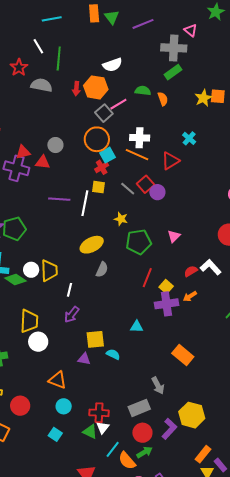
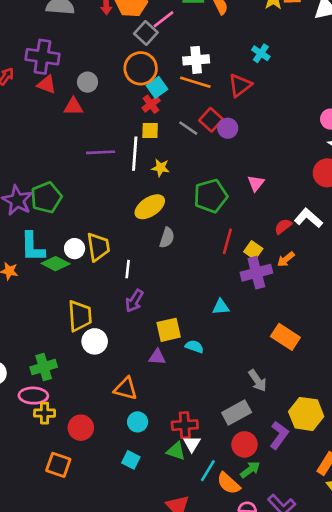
red triangle: (23, 152) -> (47, 84), moved, turned 42
purple cross: (16, 168) -> (42, 57), moved
yellow star: (121, 219) -> (160, 168), moved

